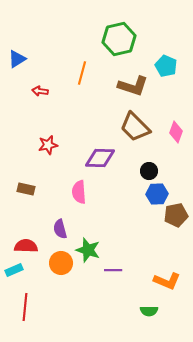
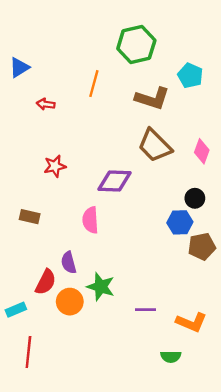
black circle: (149, 171) -> (195, 198), moved
red semicircle: (26, 246) -> (46, 282), moved, turned 115
purple line: (113, 270) -> (146, 310), moved

